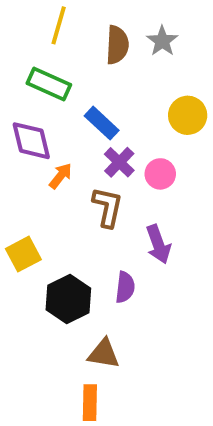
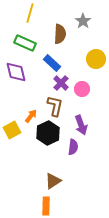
brown semicircle: (117, 45) -> (60, 34), moved
orange arrow: (61, 176) -> (31, 116), moved
purple semicircle: (125, 287) -> (73, 147), moved
black hexagon: (68, 299) -> (48, 133), moved
brown triangle: (104, 354) -> (53, 181), turned -42

